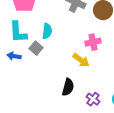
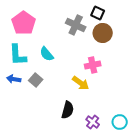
cyan semicircle: (47, 31) -> (47, 54), turned 133
gray square: (36, 48) -> (36, 80), moved

